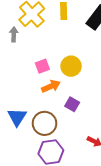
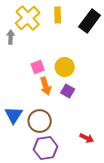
orange arrow: (51, 86) -> (46, 86), turned 96
purple square: (72, 104) -> (68, 91), moved

